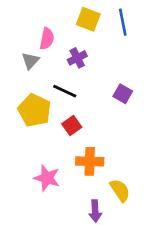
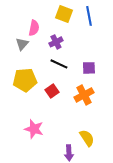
black line: (65, 91) -> (59, 64), moved
purple square: (123, 94) -> (89, 68), turned -32
yellow pentagon: (34, 110) -> (25, 80), turned -30
orange cross: (90, 161) -> (84, 95), moved, turned -30

